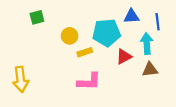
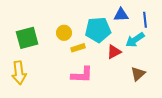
green square: (37, 17) -> (27, 38), moved, size x1.6
cyan arrow: (147, 43) -> (135, 40), turned -120
brown triangle: (150, 70) -> (138, 74), moved, turned -35

